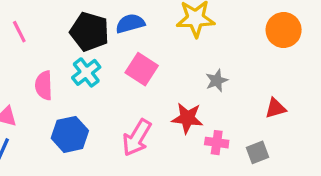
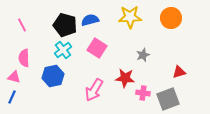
orange circle: (284, 30) -> (171, 18), moved
pink semicircle: (44, 85) -> (24, 58), moved
blue hexagon: (70, 134) -> (53, 76), moved
gray square: (257, 152) -> (168, 99), size x1.6

